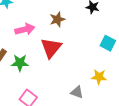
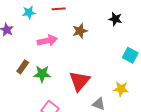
red triangle: (51, 48) -> (79, 81), moved

